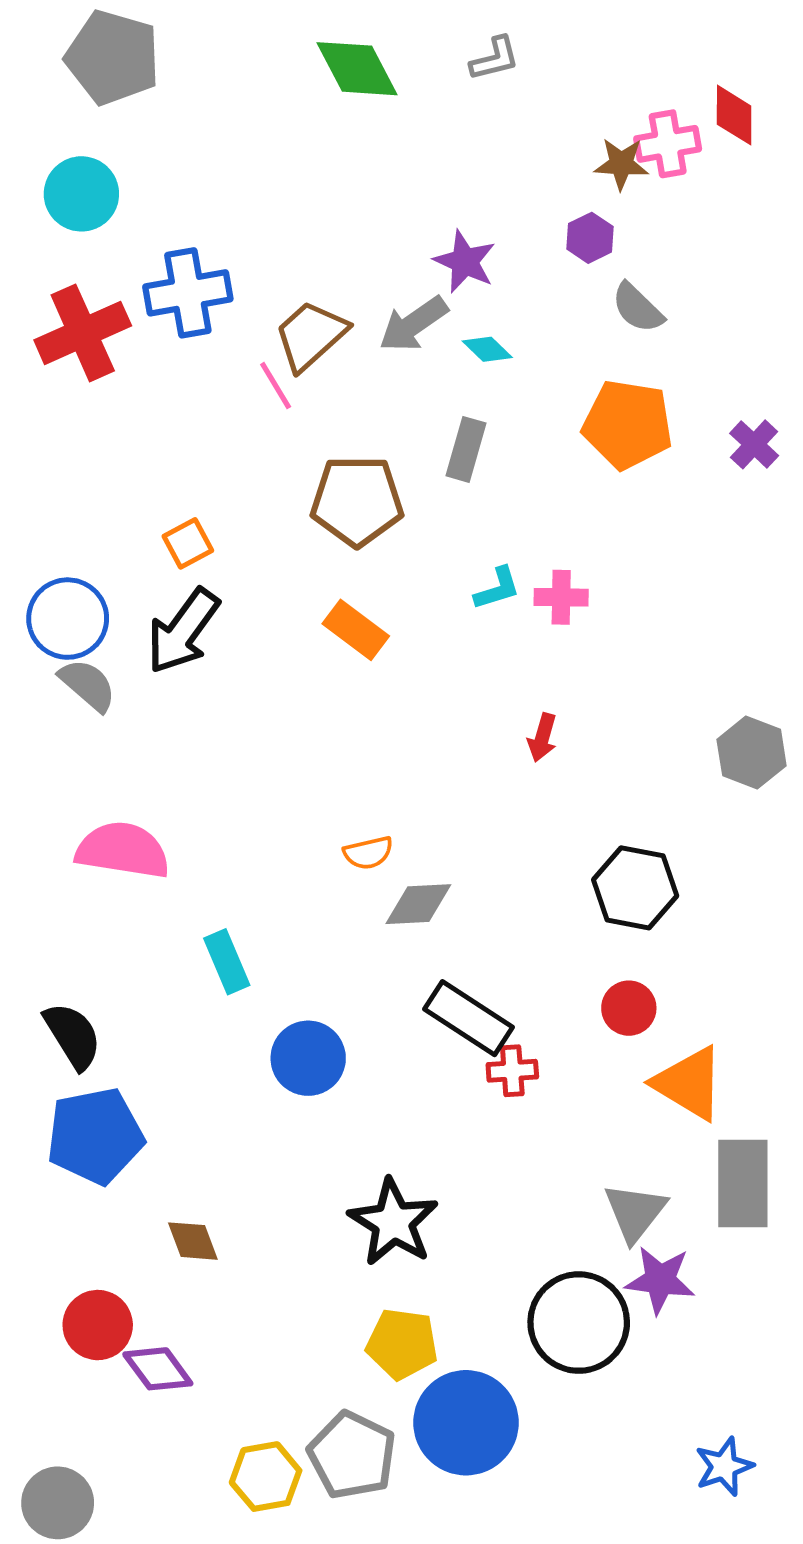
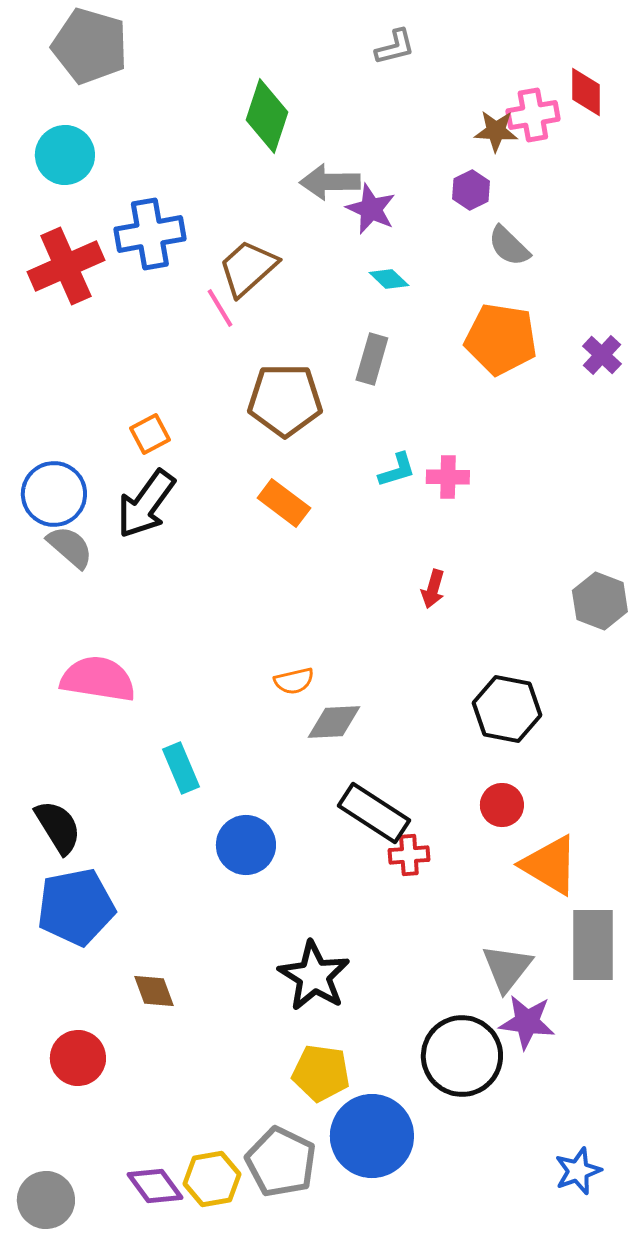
green diamond: (357, 69) -> (267, 116), moved, turned 46
gray arrow: (413, 324) -> (330, 182), moved, turned 34
purple diamond: (158, 1369) -> (155, 1186), moved

